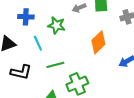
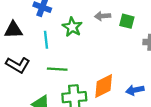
orange diamond: (98, 42) -> (104, 86), moved

